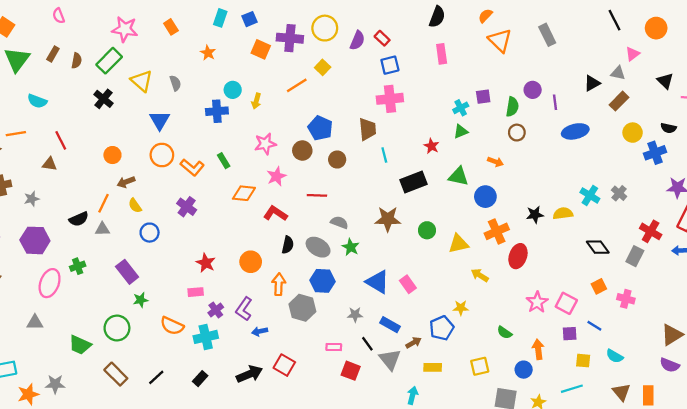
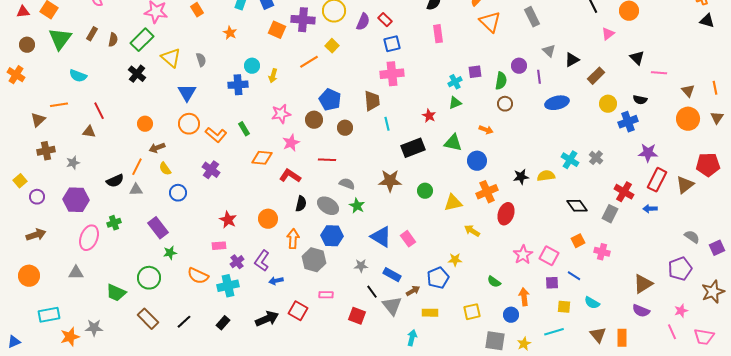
gray triangle: (618, 73) -> (549, 51), moved, turned 32
pink rectangle: (334, 347) -> (326, 295), moved

